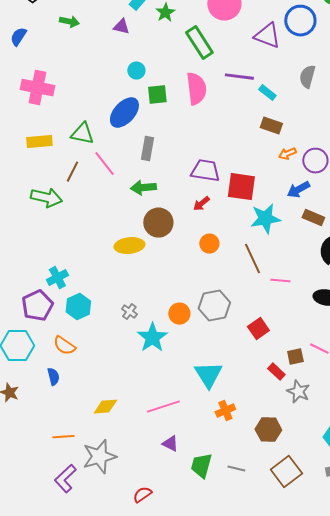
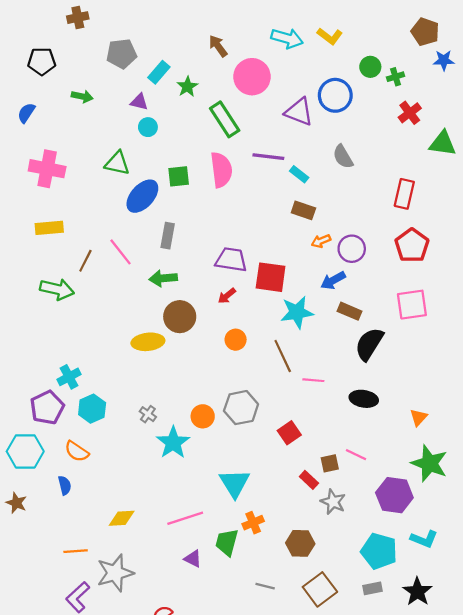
cyan circle: (136, 71) -> (148, 127), moved
gray semicircle: (307, 77) -> (343, 157), turned -45
green triangle: (82, 134) -> (117, 163), moved
green trapezoid: (201, 466) -> (227, 542), moved

